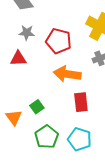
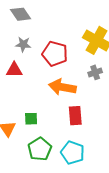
green square: (37, 107) -> (31, 119), turned 32

